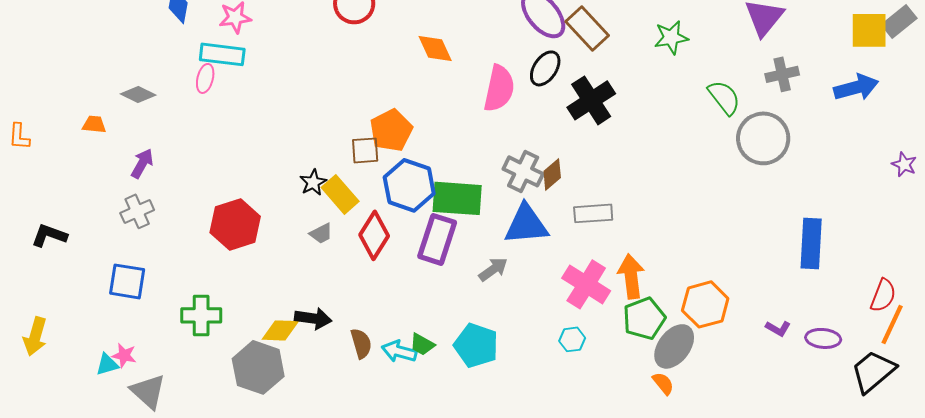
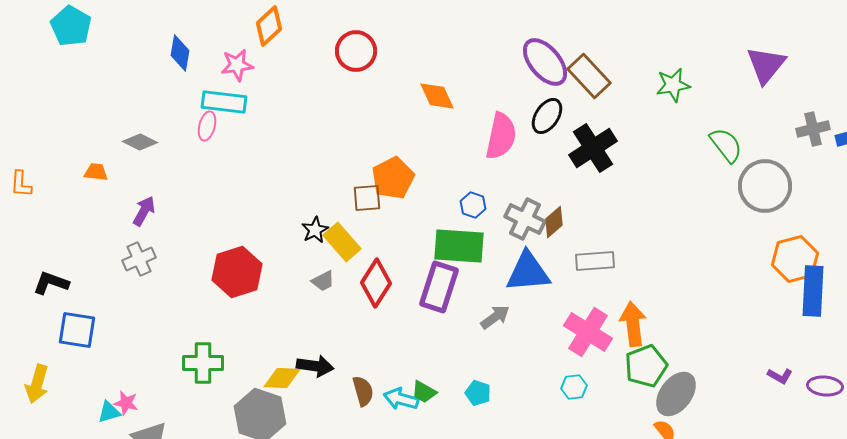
gray cross: (782, 74) -> (813, 129), moved
blue hexagon: (409, 185) -> (473, 205), moved, size x0.5
blue square: (127, 281) -> (77, 330), moved
orange hexagon: (705, 304) -> (795, 259), moved
cyan pentagon: (476, 345) -> (478, 393), size x0.6

